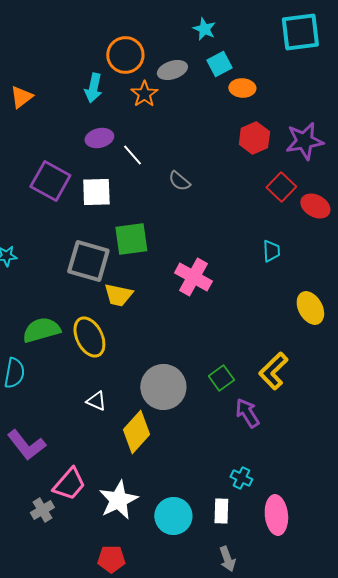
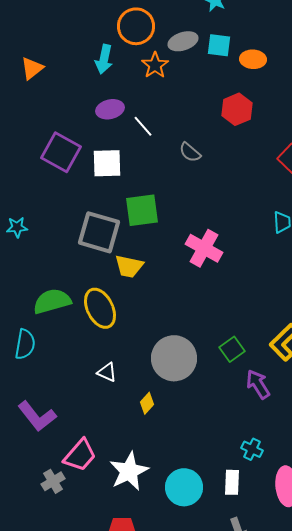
cyan square: (219, 64) -> (219, 45), moved, turned 35
red hexagon: (254, 138) -> (237, 109), moved
yellow diamond: (136, 432) -> (147, 403), size x0.5

